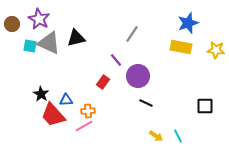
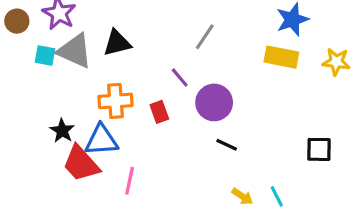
red rectangle: (103, 82) -> (159, 112), turned -56
blue triangle: (66, 100) -> (101, 140), size x1.6
orange cross: (88, 111) -> (115, 101), moved, size x1.5
pink line: (84, 126) -> (130, 181), turned -48

